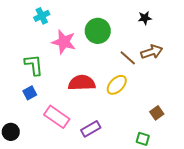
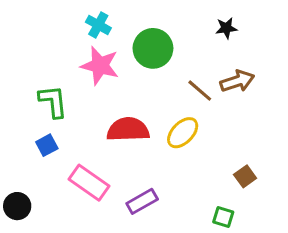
cyan cross: (42, 16) -> (98, 25), moved, turned -35

